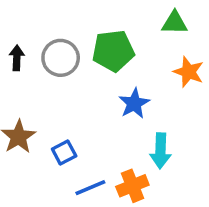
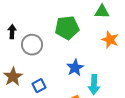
gray circle: (61, 58) -> (32, 45), moved
blue star: (134, 103) -> (75, 68), moved

